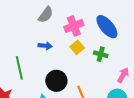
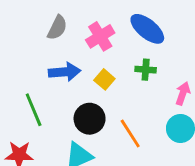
blue arrow: (45, 46) -> (65, 72), size x1.5
yellow square: (77, 47) -> (104, 79), moved

